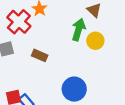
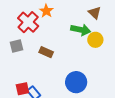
green arrow: (79, 30) -> (81, 30), turned 84

